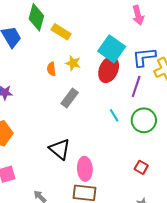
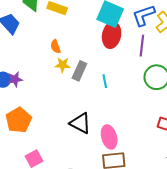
yellow star: (73, 63) -> (63, 65), moved
cyan line: (114, 115) -> (105, 81), moved, turned 32

